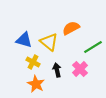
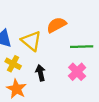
green line: (93, 47) -> (82, 47), turned 30
pink cross: (80, 69) -> (77, 72), moved

